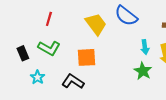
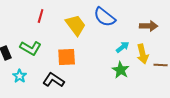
red line: (49, 19) -> (41, 16), moved
cyan arrow: (145, 47) -> (123, 47), turned -120

